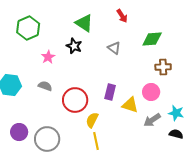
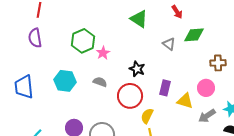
green hexagon: (28, 28) -> (83, 41), moved
green diamond: (152, 39) -> (194, 35), moved
black star: (74, 46) -> (137, 69), moved

